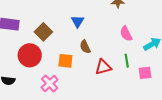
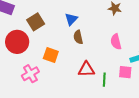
brown semicircle: (85, 47) -> (78, 37), moved
green line: (127, 61) -> (104, 80), moved
pink square: (145, 73) -> (125, 72), moved

